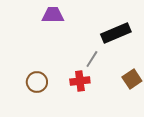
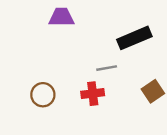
gray line: (92, 59) -> (107, 68), turned 48

